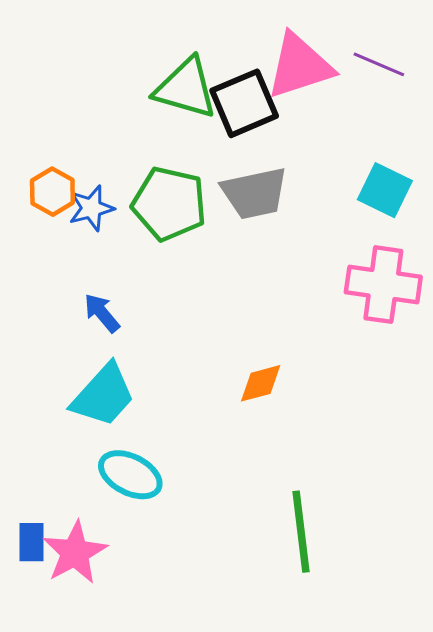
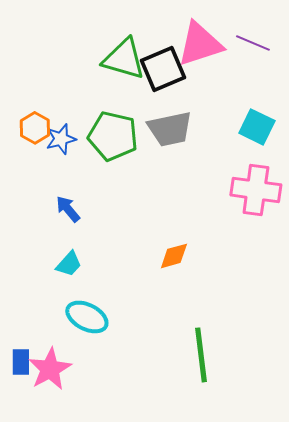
cyan trapezoid: (103, 395) -> (69, 264), size x0.6

